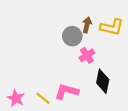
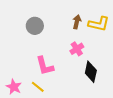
gray circle: (72, 36) -> (35, 26), moved
pink L-shape: (67, 91) -> (45, 66), moved, turned -120

